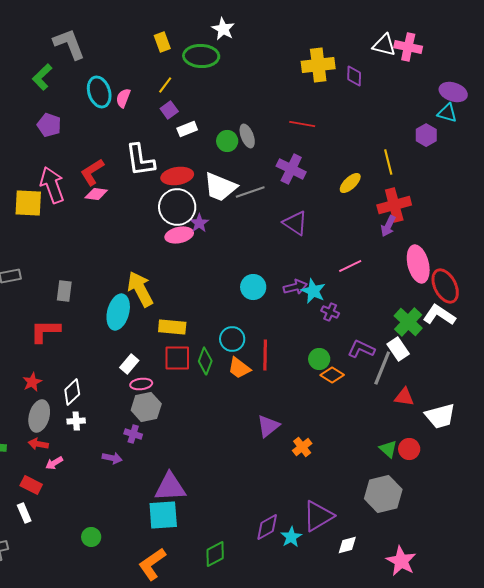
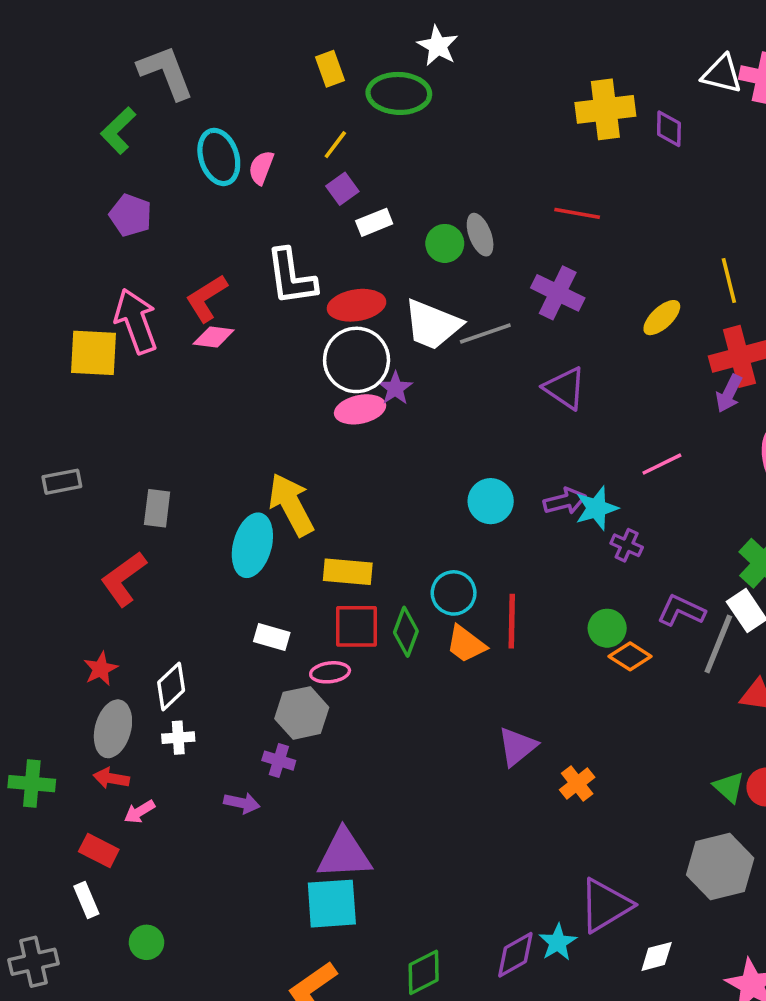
cyan star: (313, 291) -> (597, 508), turned 30
red L-shape: (45, 331) -> (124, 579), turned -36
white rectangle: (129, 364) -> (272, 637), turned 66
pink ellipse: (141, 384) -> (330, 672), moved
purple diamond: (267, 527) -> (515, 955), moved
green circle: (91, 537) -> (146, 942), moved

